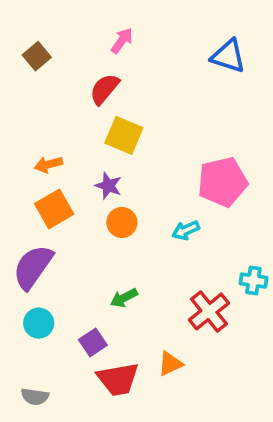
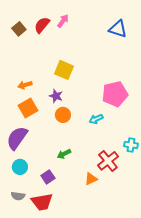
red semicircle: (104, 89) -> (42, 25), moved
orange triangle: (170, 364) -> (91, 179), moved
red trapezoid: (118, 379) -> (42, 202), moved
gray semicircle: (35, 397) -> (18, 196), moved

